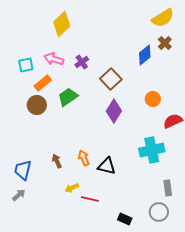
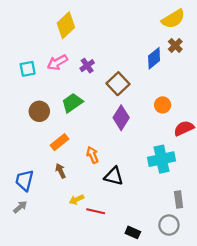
pink arrow: (54, 59) -> (57, 62), turned -48
orange rectangle: (43, 83) -> (60, 142), moved
orange arrow: (84, 158) -> (92, 155), moved

